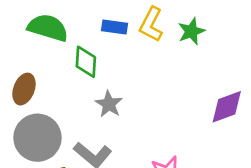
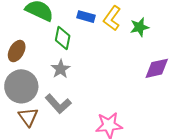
gray star: (109, 104) -> (61, 69), moved
purple diamond: (227, 107) -> (157, 68), moved

